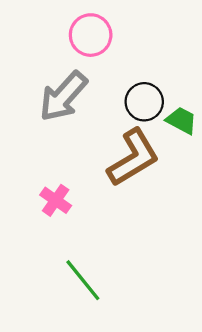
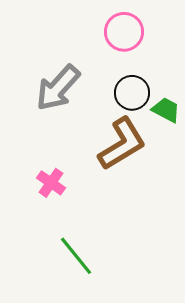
pink circle: (91, 35) -> (124, 32), moved

